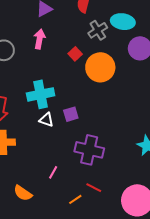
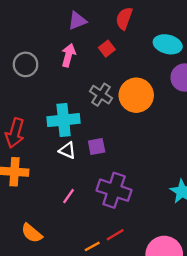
gray cross: (98, 30) -> (101, 95), moved, turned -30
red square: (75, 54) -> (107, 49), moved
pink line: (53, 172) -> (69, 196), moved
red line: (94, 188) -> (115, 235), turned -63

